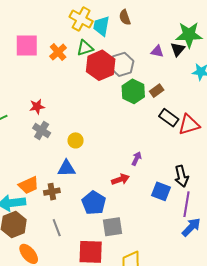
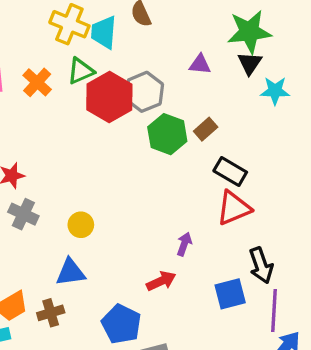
black triangle: (178, 49) -> (250, 63), moved
red triangle: (189, 125) -> (234, 208), moved
blue square: (161, 191) -> (230, 294), turned -30

